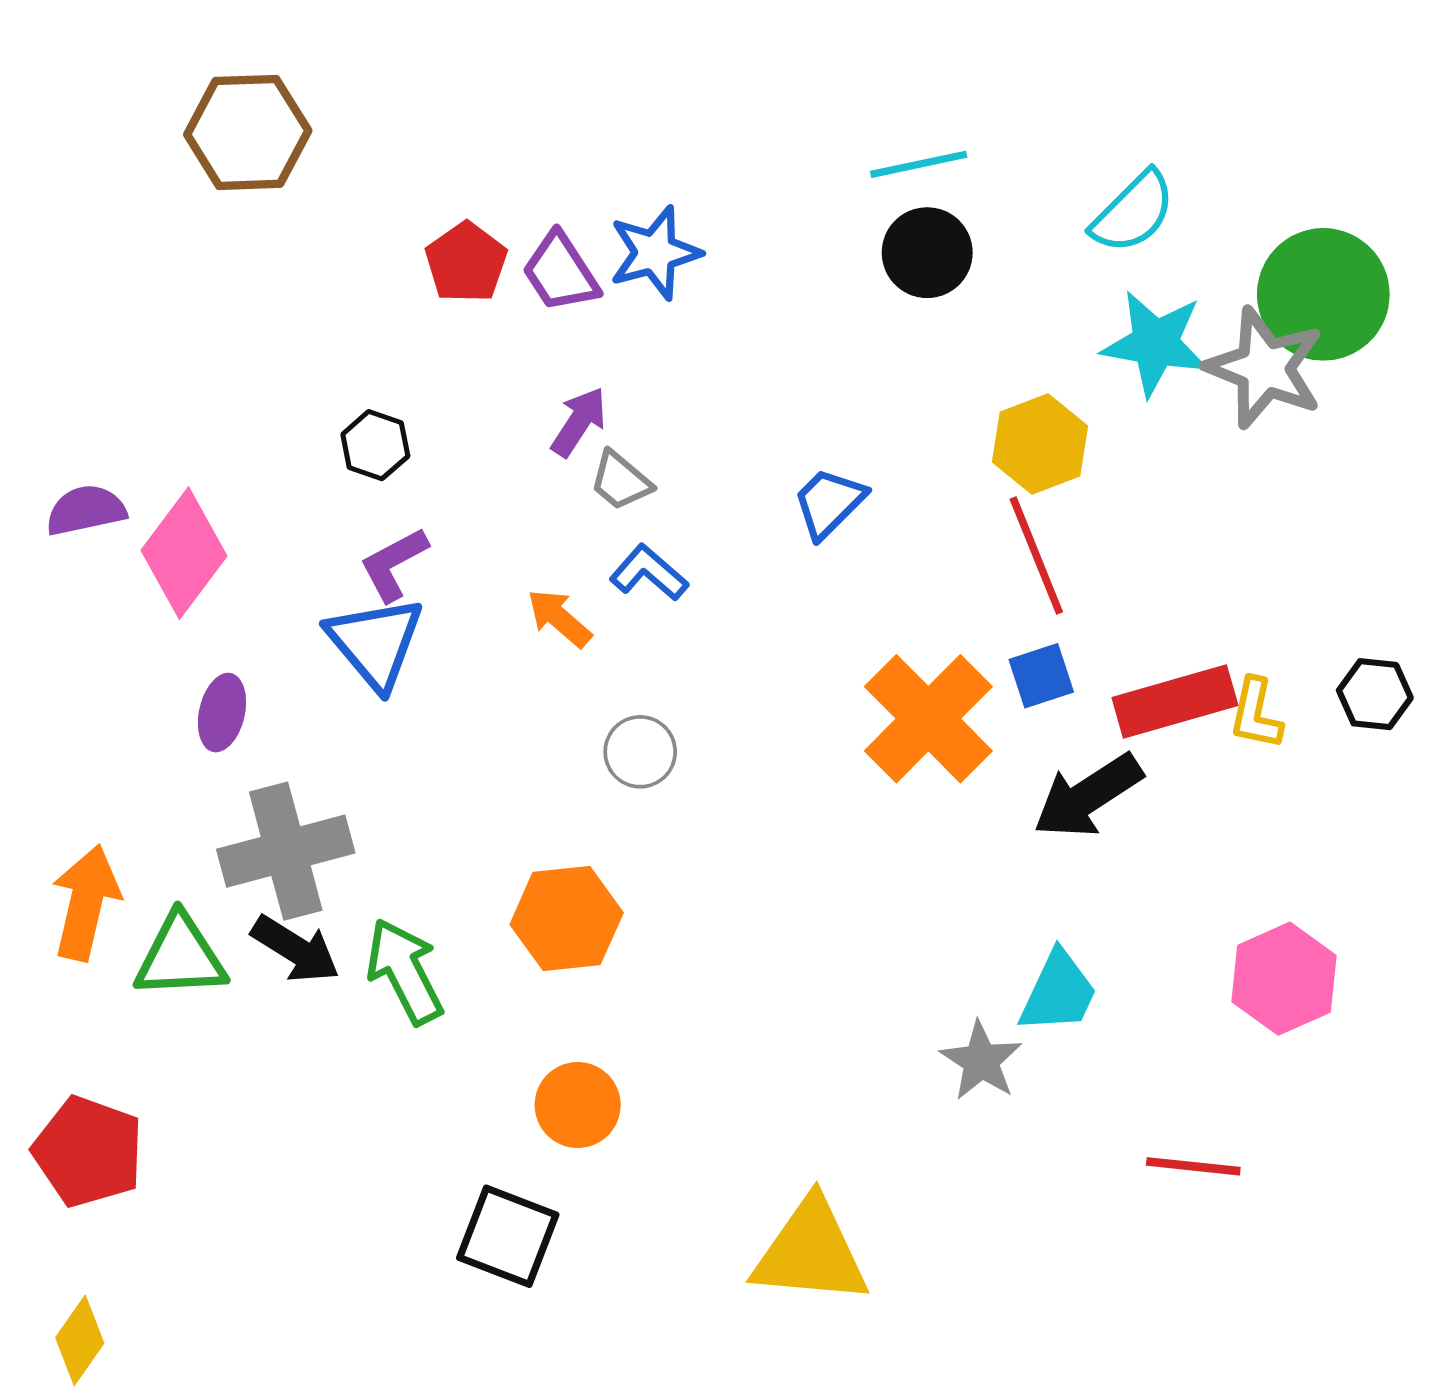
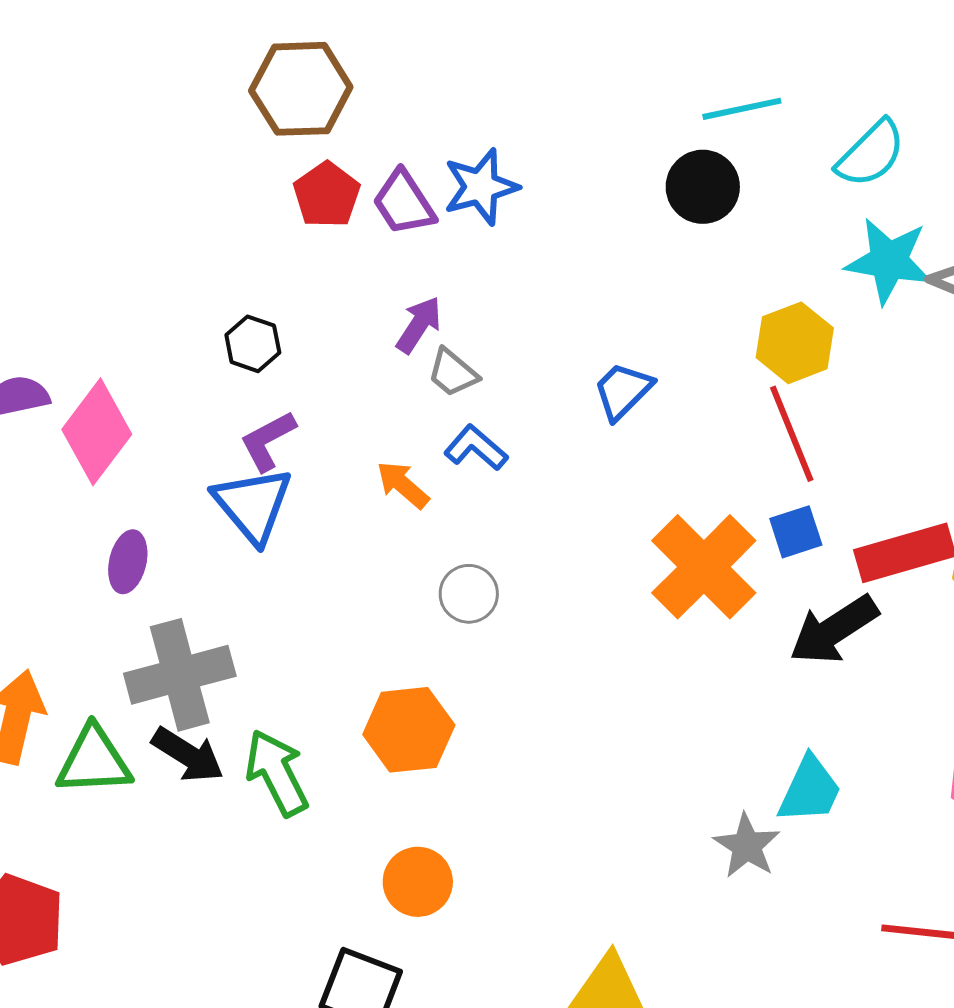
brown hexagon: (248, 132) -> (301, 89), moved
cyan line: (919, 164) -> (742, 109), moved

